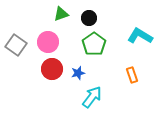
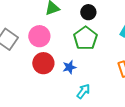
black circle: (89, 18) -> (88, 12), moved
cyan arrow: (92, 97) -> (83, 91), size x0.7

